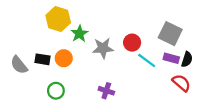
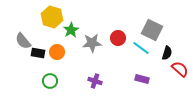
purple rectangle: (171, 58) -> (142, 79), moved
cyan line: (147, 60) -> (141, 48), moved
gray semicircle: (19, 65) -> (23, 41), moved
red semicircle: (181, 83) -> (180, 69), moved

